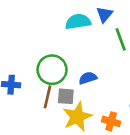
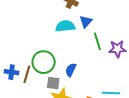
blue semicircle: (88, 78) -> (71, 70), turned -48
brown line: (47, 97) -> (27, 74), moved

